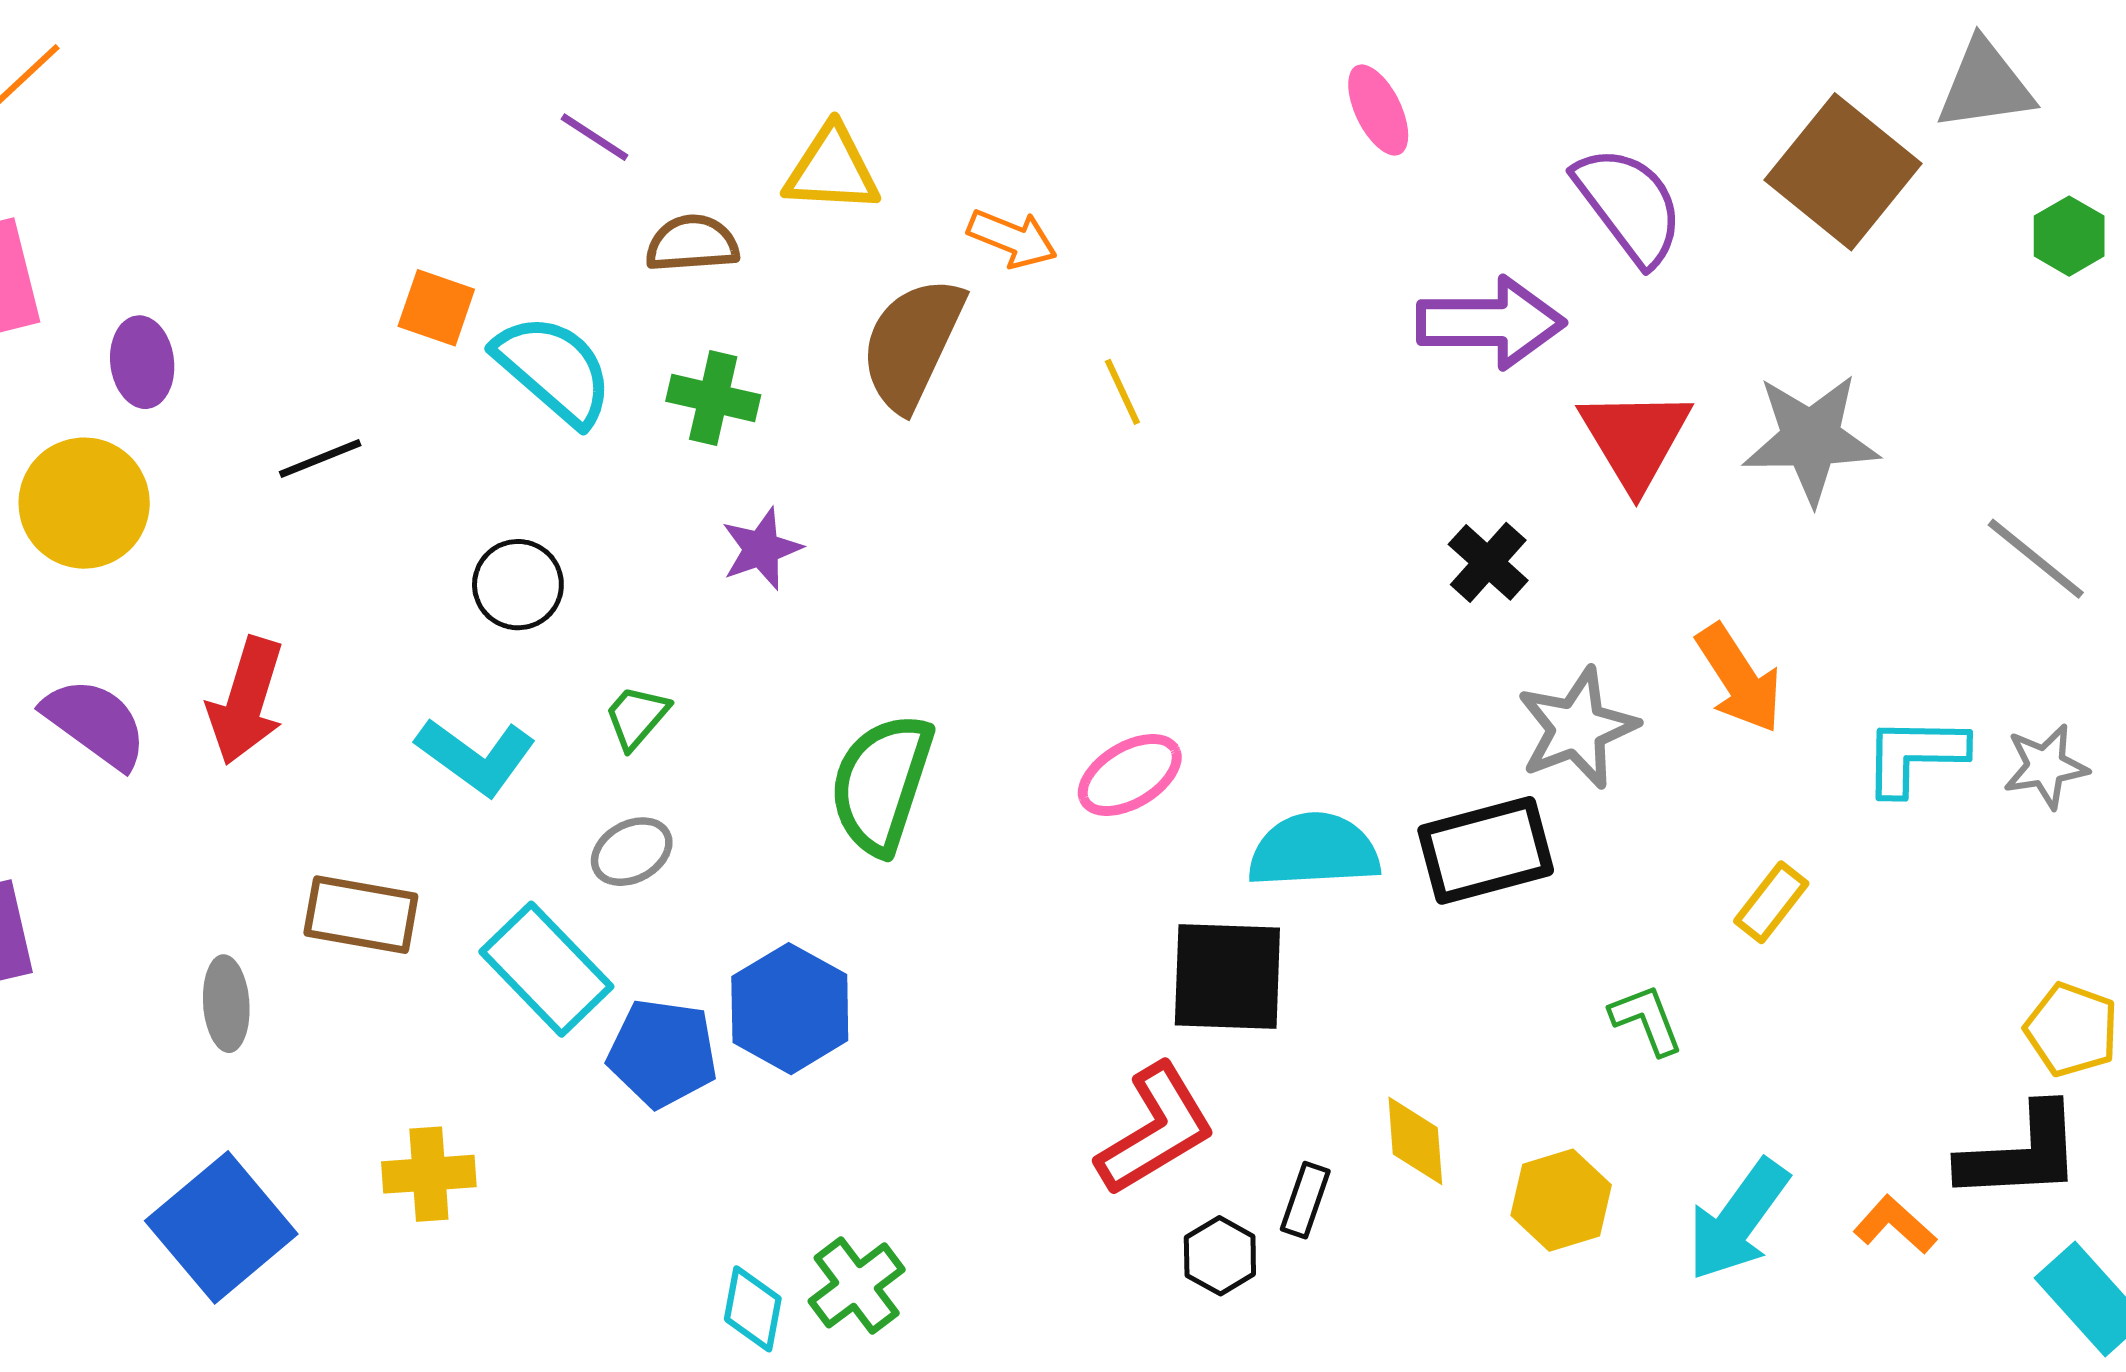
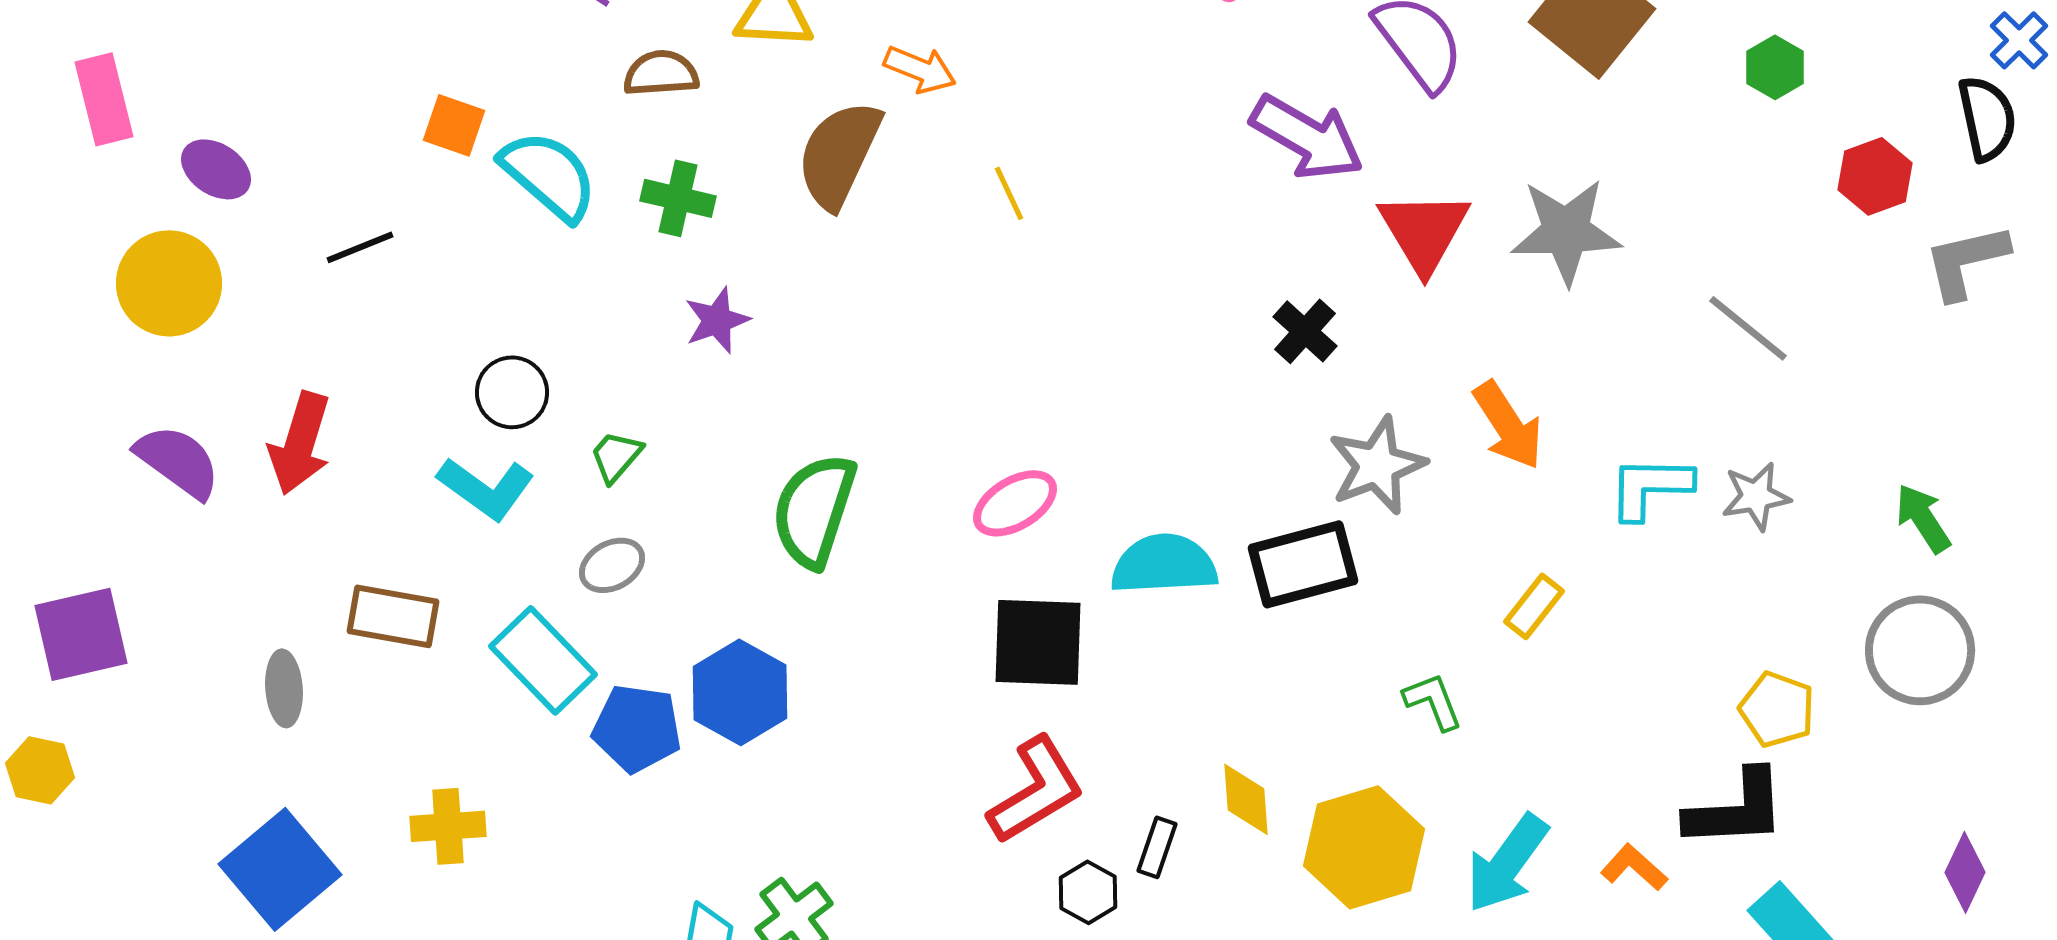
purple arrow: (1491, 323) -> (1307, 137), turned 30
purple ellipse: (142, 362) -> (216, 169), turned -50
black circle: (518, 585) -> (512, 392), moved
black square: (1227, 976) -> (1038, 642), moved
yellow hexagon: (1561, 1200) -> (1364, 847), size x1.5

